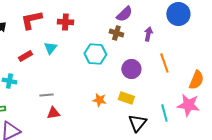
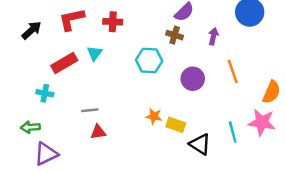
red rectangle: (25, 56) -> (64, 63), size x1.5
yellow rectangle: (126, 98) -> (176, 125), moved
black triangle: (137, 123) -> (200, 144), turned -36

